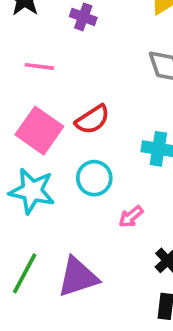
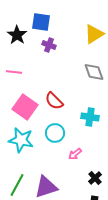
pink line: (39, 66) -> (14, 72), moved
red semicircle: (92, 120) -> (54, 101), turned 78

